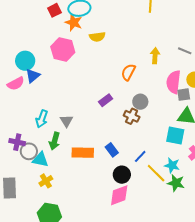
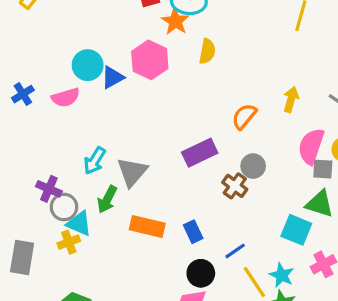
yellow semicircle: (97, 37) -> (207, 51), turned -84
blue triangle: (33, 76) -> (113, 77), moved
purple rectangle: (106, 100) -> (200, 153), size x1.5
gray triangle: (66, 121) -> (132, 172), size x1.5
yellow cross: (46, 181) -> (69, 242), moved

